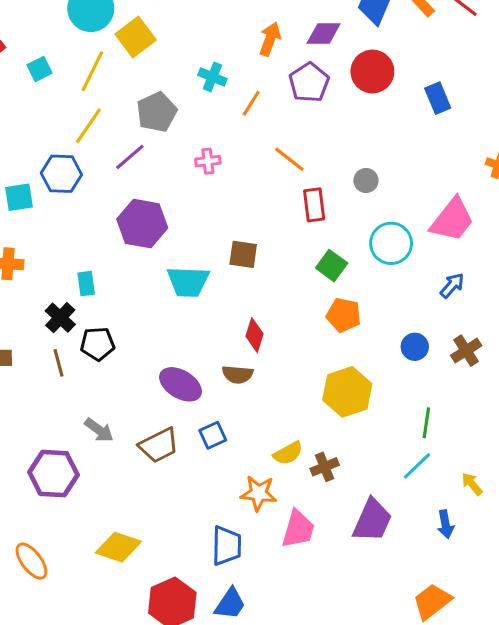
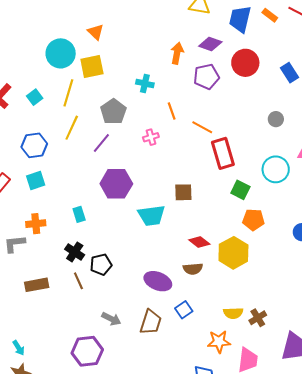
purple diamond: (324, 34) -> (210, 44), turned 30
yellow square: (136, 37) -> (92, 66), turned 35
purple pentagon: (309, 82) -> (206, 77), turned 30
orange line: (251, 103) -> (172, 111), moved, turned -42
blue hexagon: (61, 174) -> (34, 145), moved
gray circle: (366, 181) -> (276, 119), moved
red rectangle: (314, 205) -> (223, 153), size x1.4
cyan rectangle: (86, 284) -> (79, 214), moved
red diamond: (255, 335) -> (199, 242), turned -60
yellow hexagon: (347, 392) -> (233, 253), moved
brown trapezoid: (159, 445) -> (151, 322), turned -36
yellow semicircle: (288, 453) -> (233, 313), turned 36

